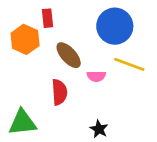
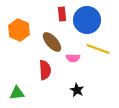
red rectangle: (47, 18) -> (62, 14), moved
green triangle: (22, 122) -> (17, 93), size x0.7
black star: (99, 129) -> (77, 90), moved

